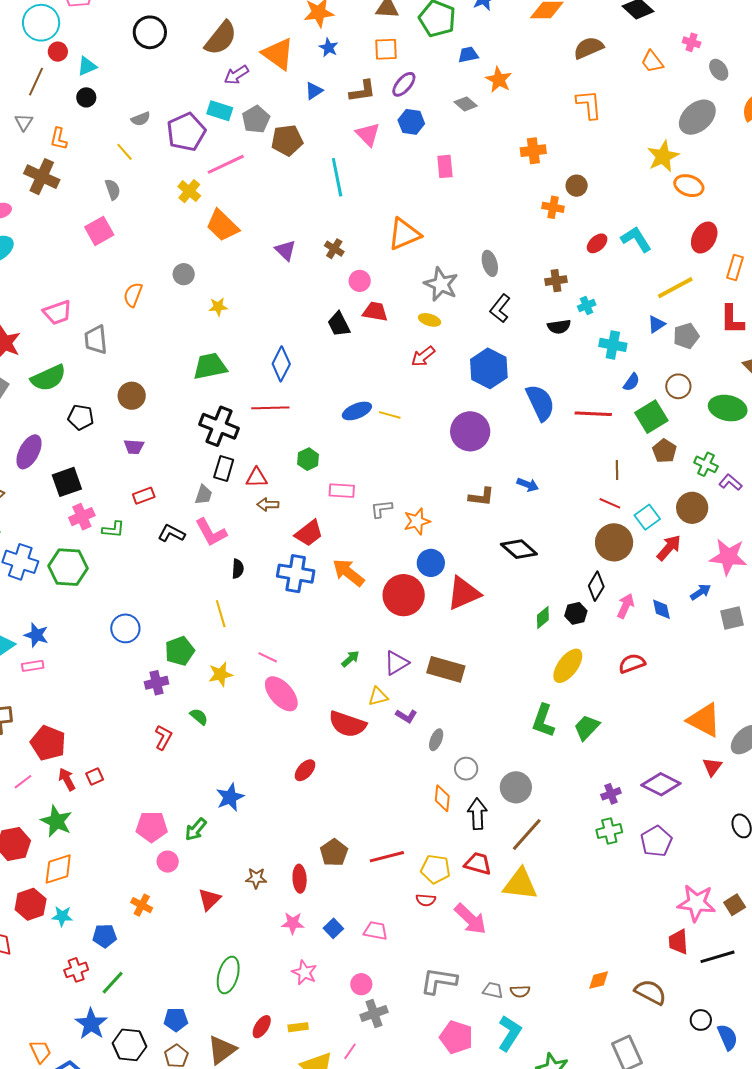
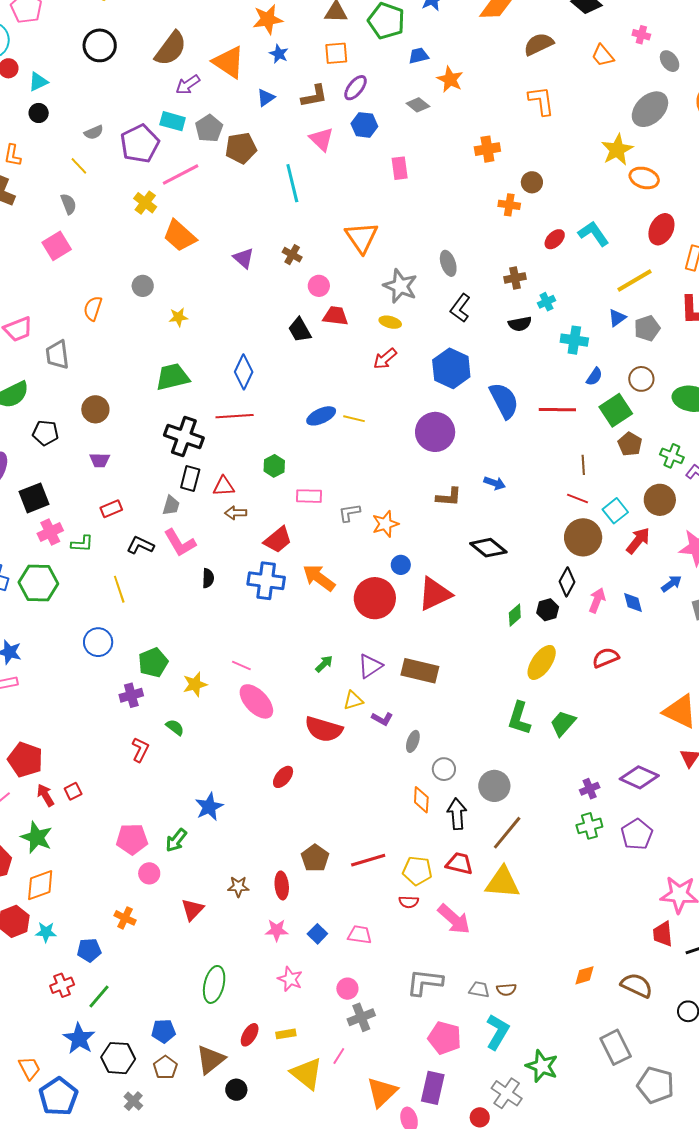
orange triangle: (404, 234) -> (362, 237), turned -39
blue circle: (431, 563) -> (401, 565), size x0.7
yellow line: (221, 614) -> (119, 589), moved

